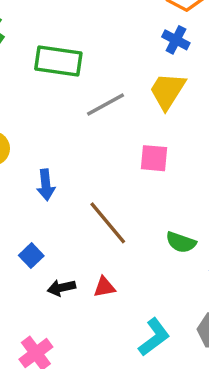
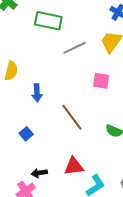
red triangle: (104, 287) -> (74, 166), moved, size x1.5
black arrow: (61, 288) -> (39, 173), moved

